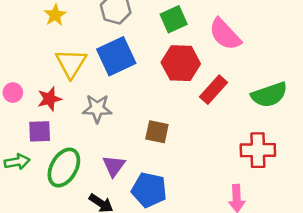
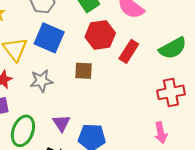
blue square: (116, 56) -> (49, 38), turned -32
brown square: (157, 132) -> (83, 71), moved

